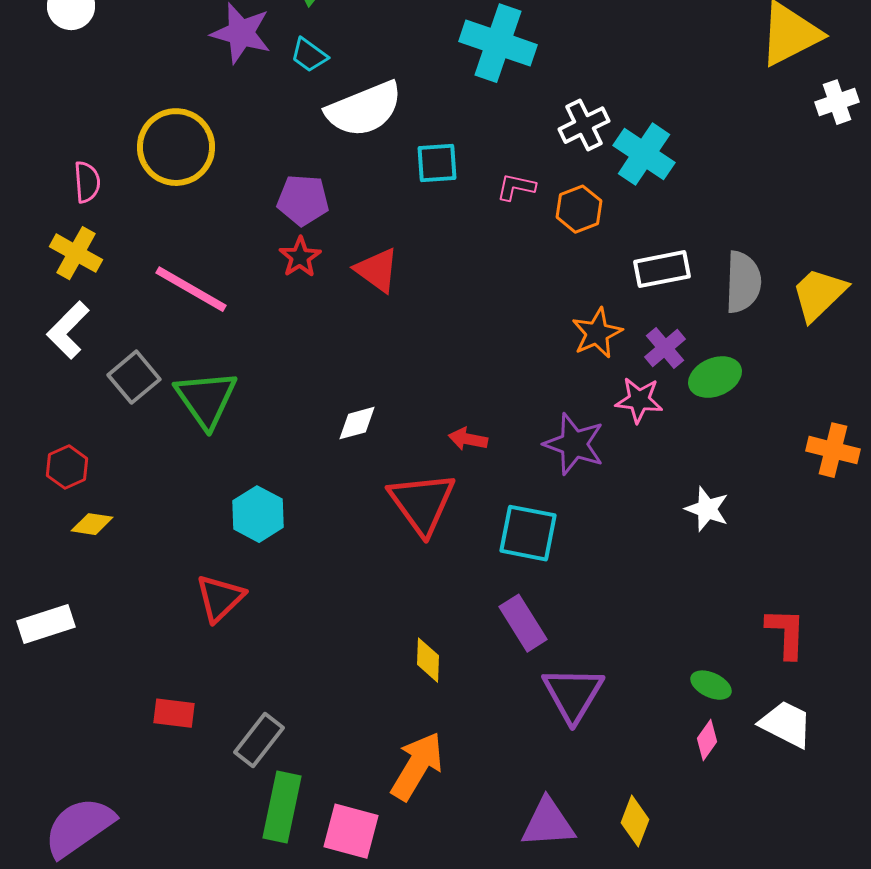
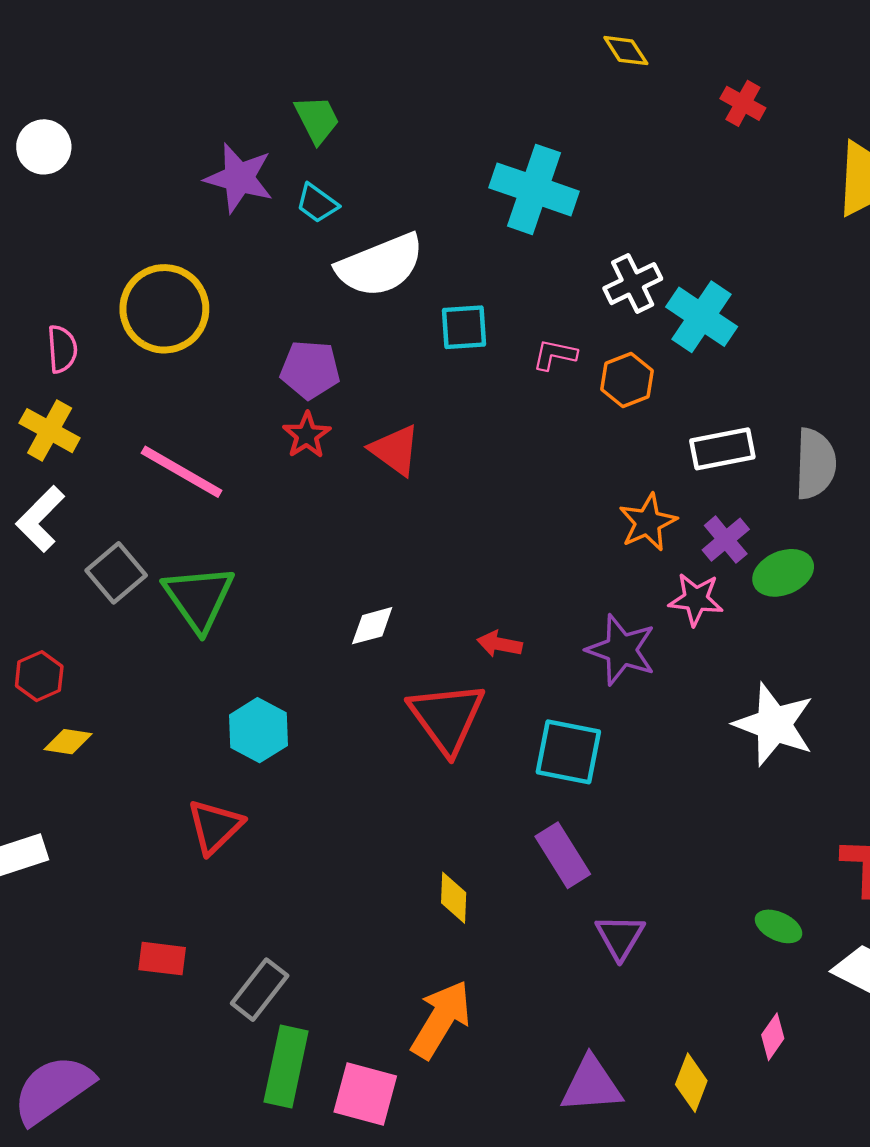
white star: (707, 509) -> (774, 724), size x1.6
purple triangle: (573, 694) -> (620, 937), size x0.7
pink diamond: (707, 740) -> (773, 1037), moved

